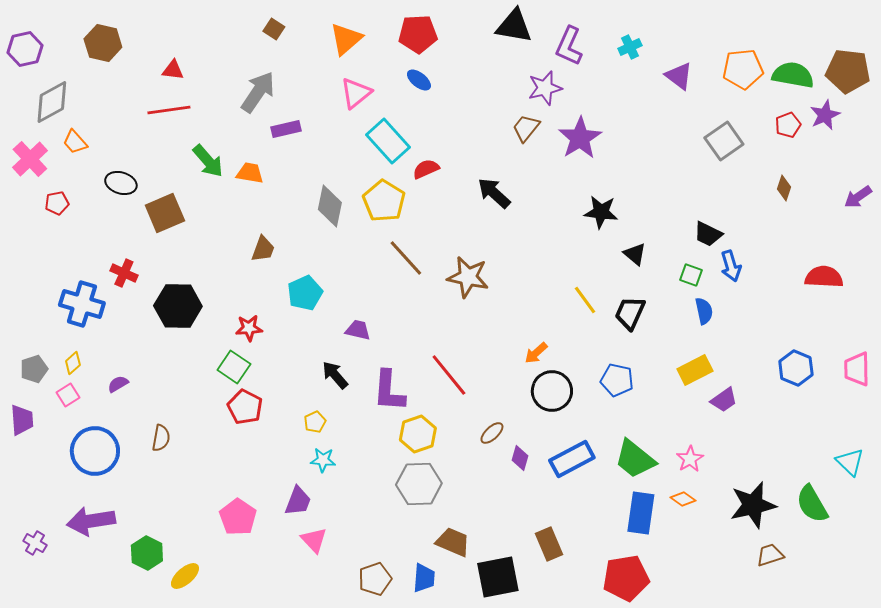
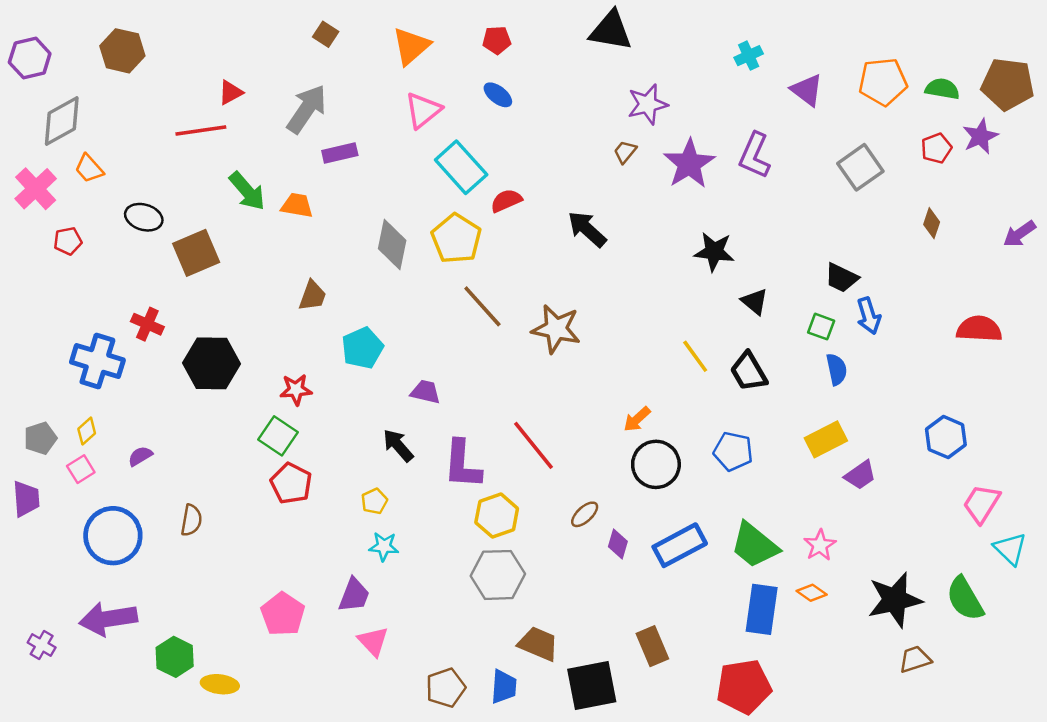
red pentagon: (418, 34) -> (497, 40), size x0.6
purple L-shape: (569, 46) -> (755, 155), moved
red triangle: (173, 70) -> (231, 92), moved, turned -35
green semicircle: (793, 75) -> (942, 89), size x0.7
brown trapezoid: (526, 128) -> (625, 152), size x0.7
black trapezoid: (630, 313) -> (749, 372), turned -54
pink trapezoid: (857, 369) -> (982, 504), moved, turned 33
yellow ellipse: (185, 576) -> (220, 684), turned 48

